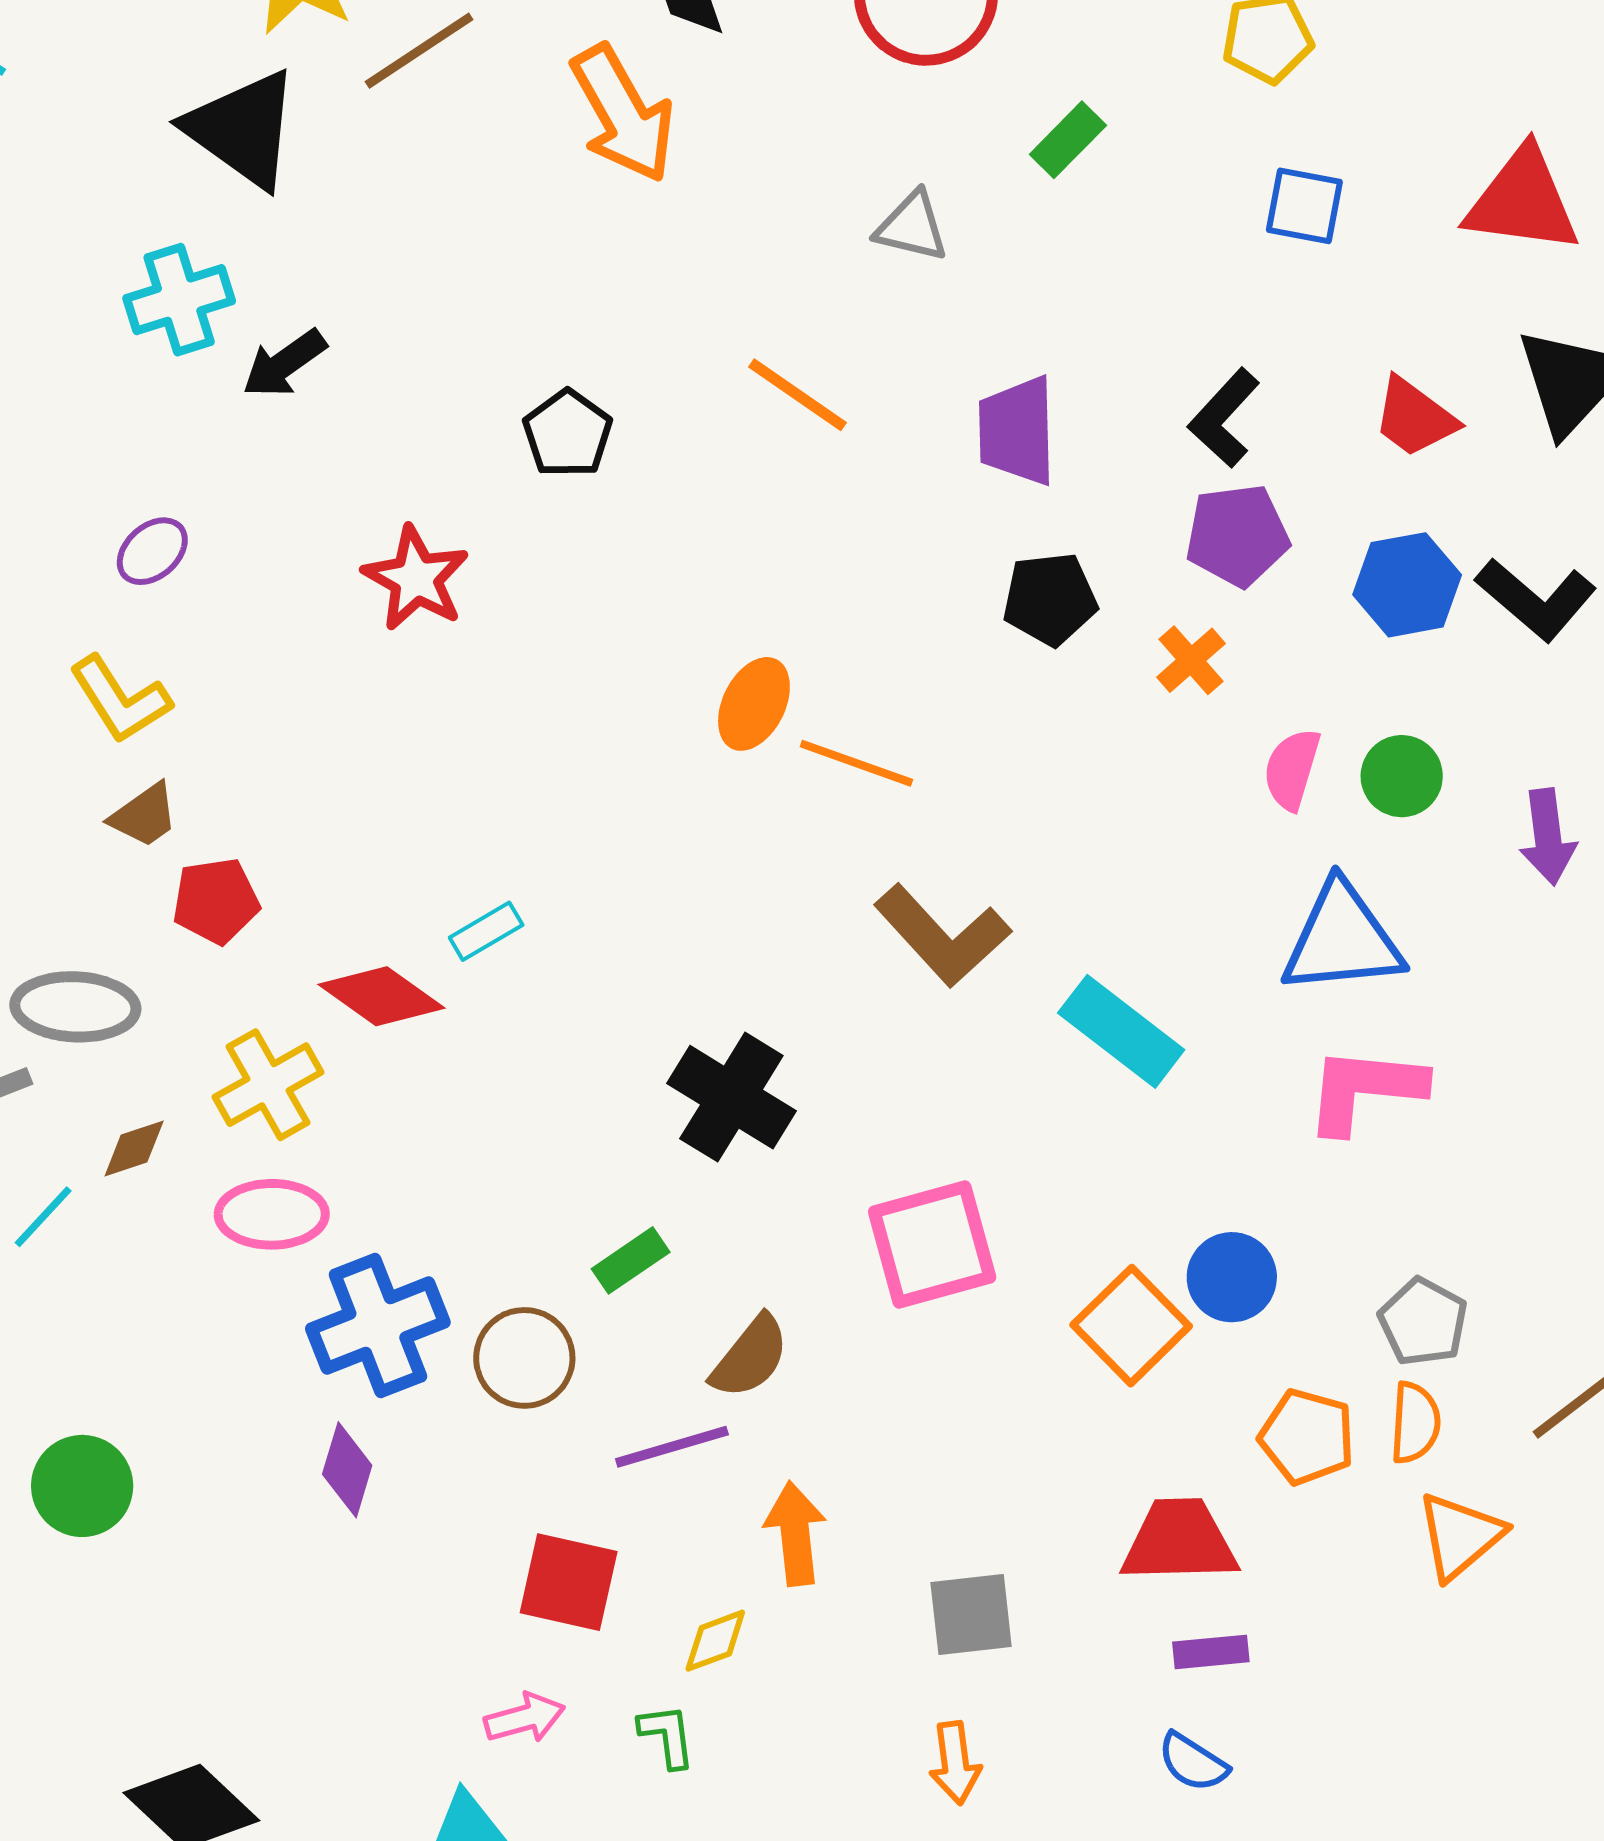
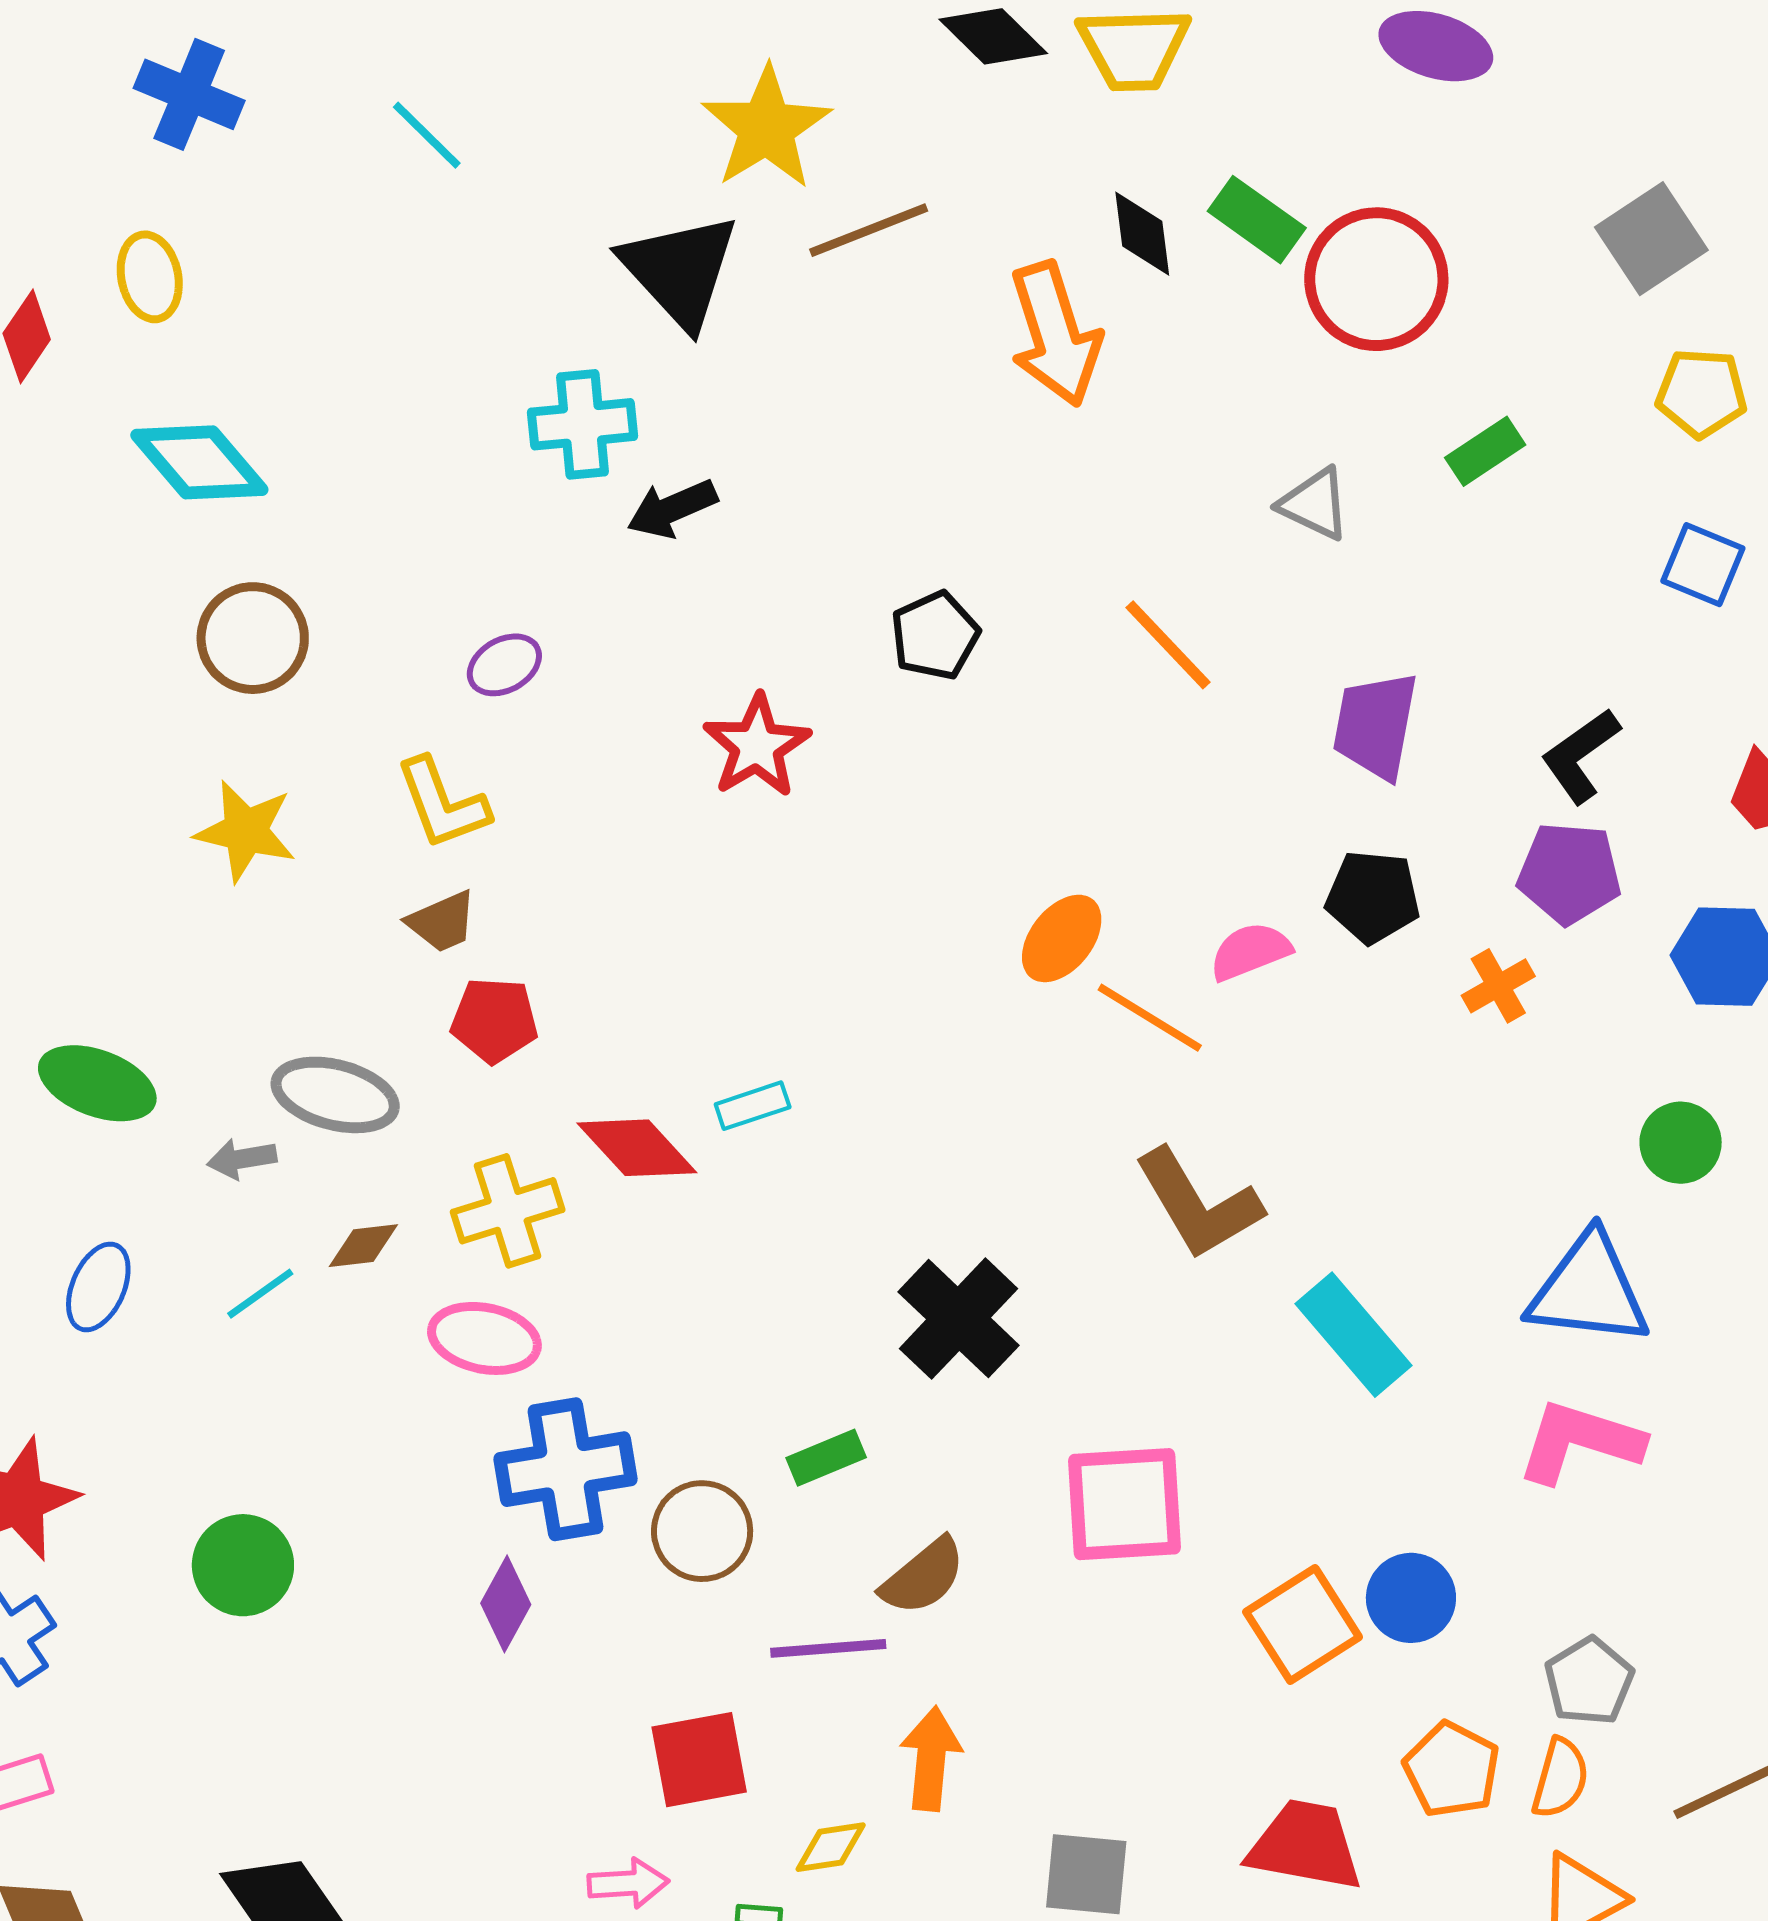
pink semicircle: (1292, 769) -> (1250, 951), moved, turned 40
red square: (569, 1582) -> (699, 1760), turned -35

